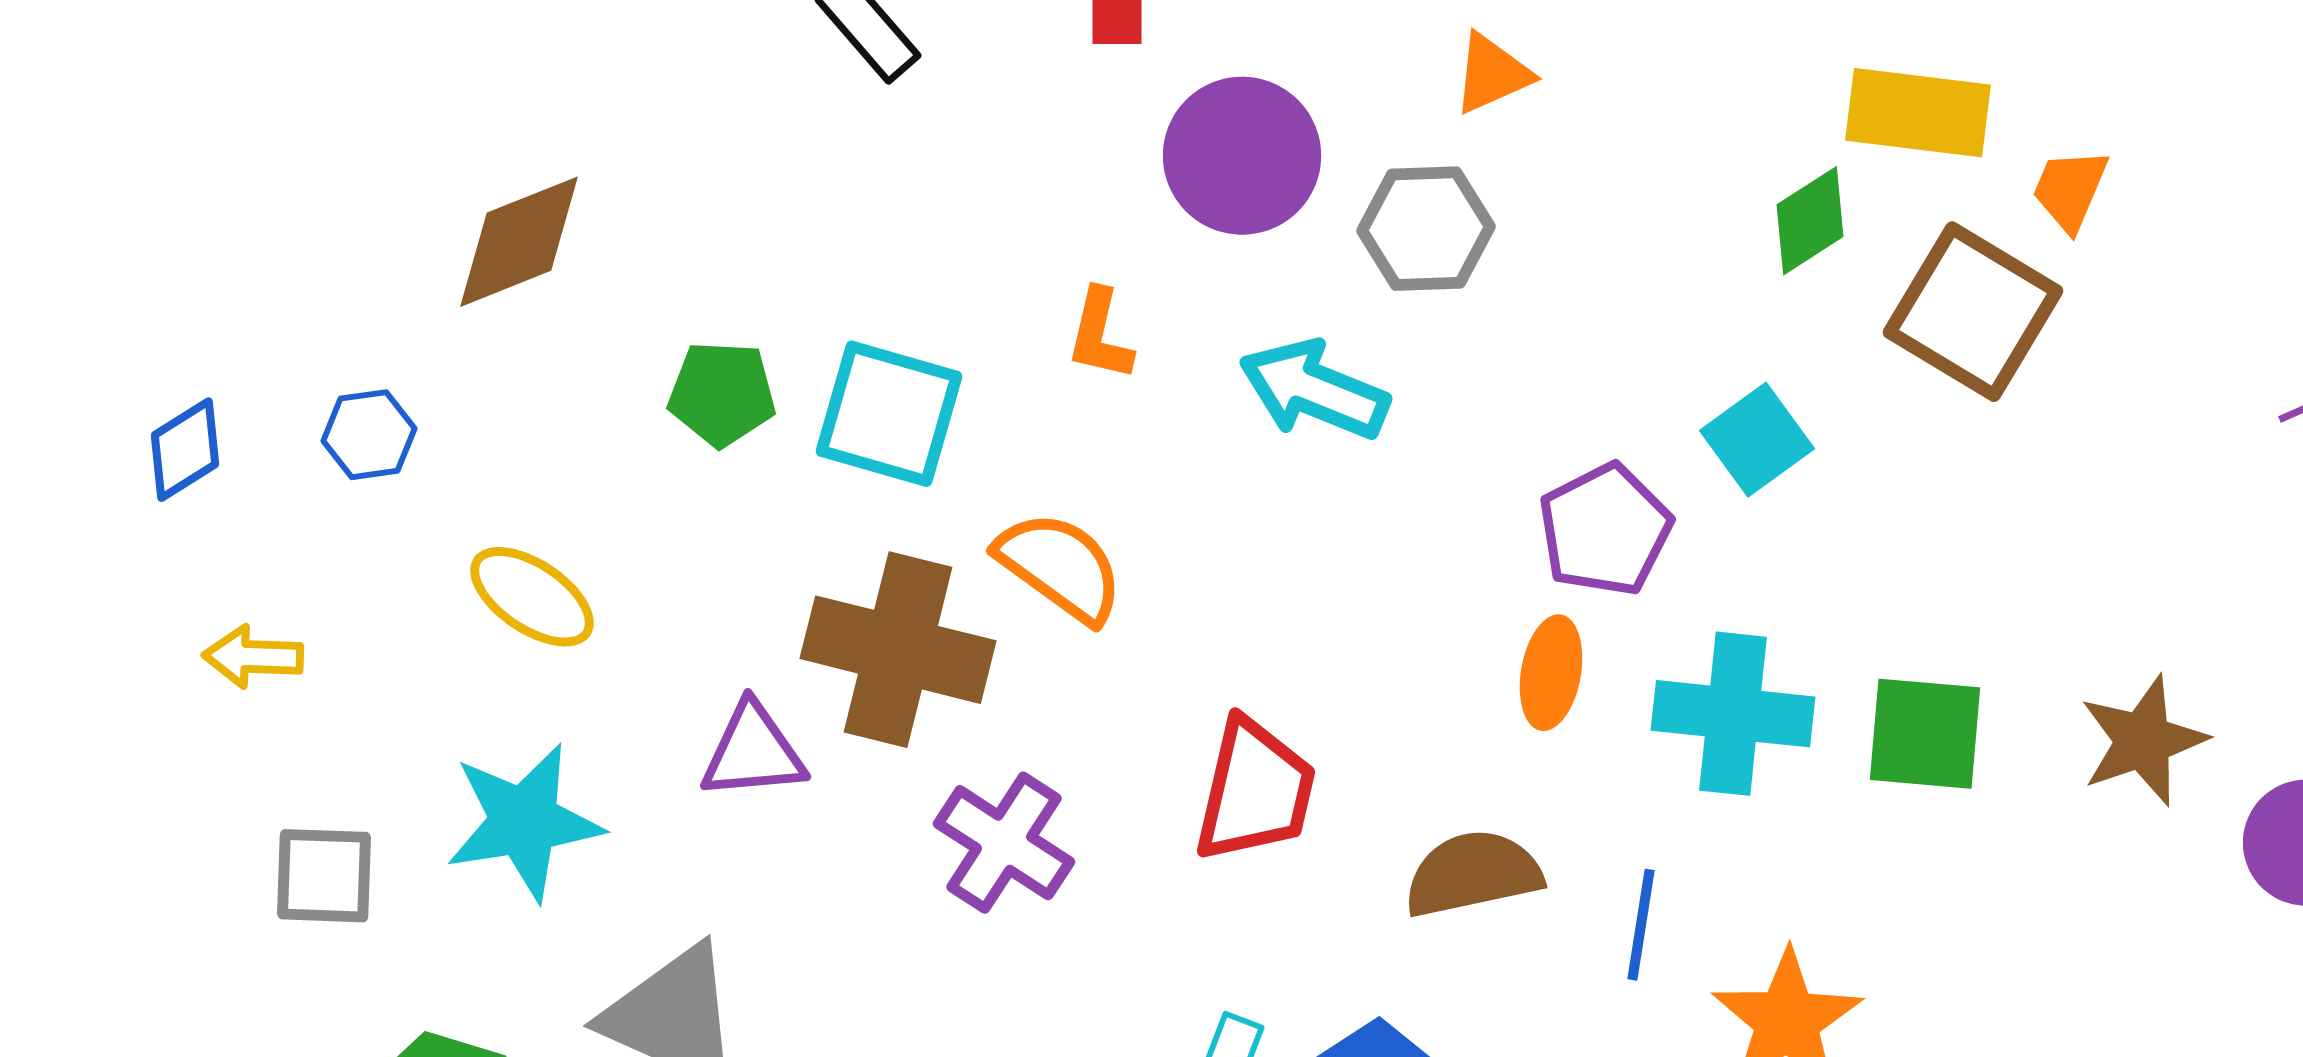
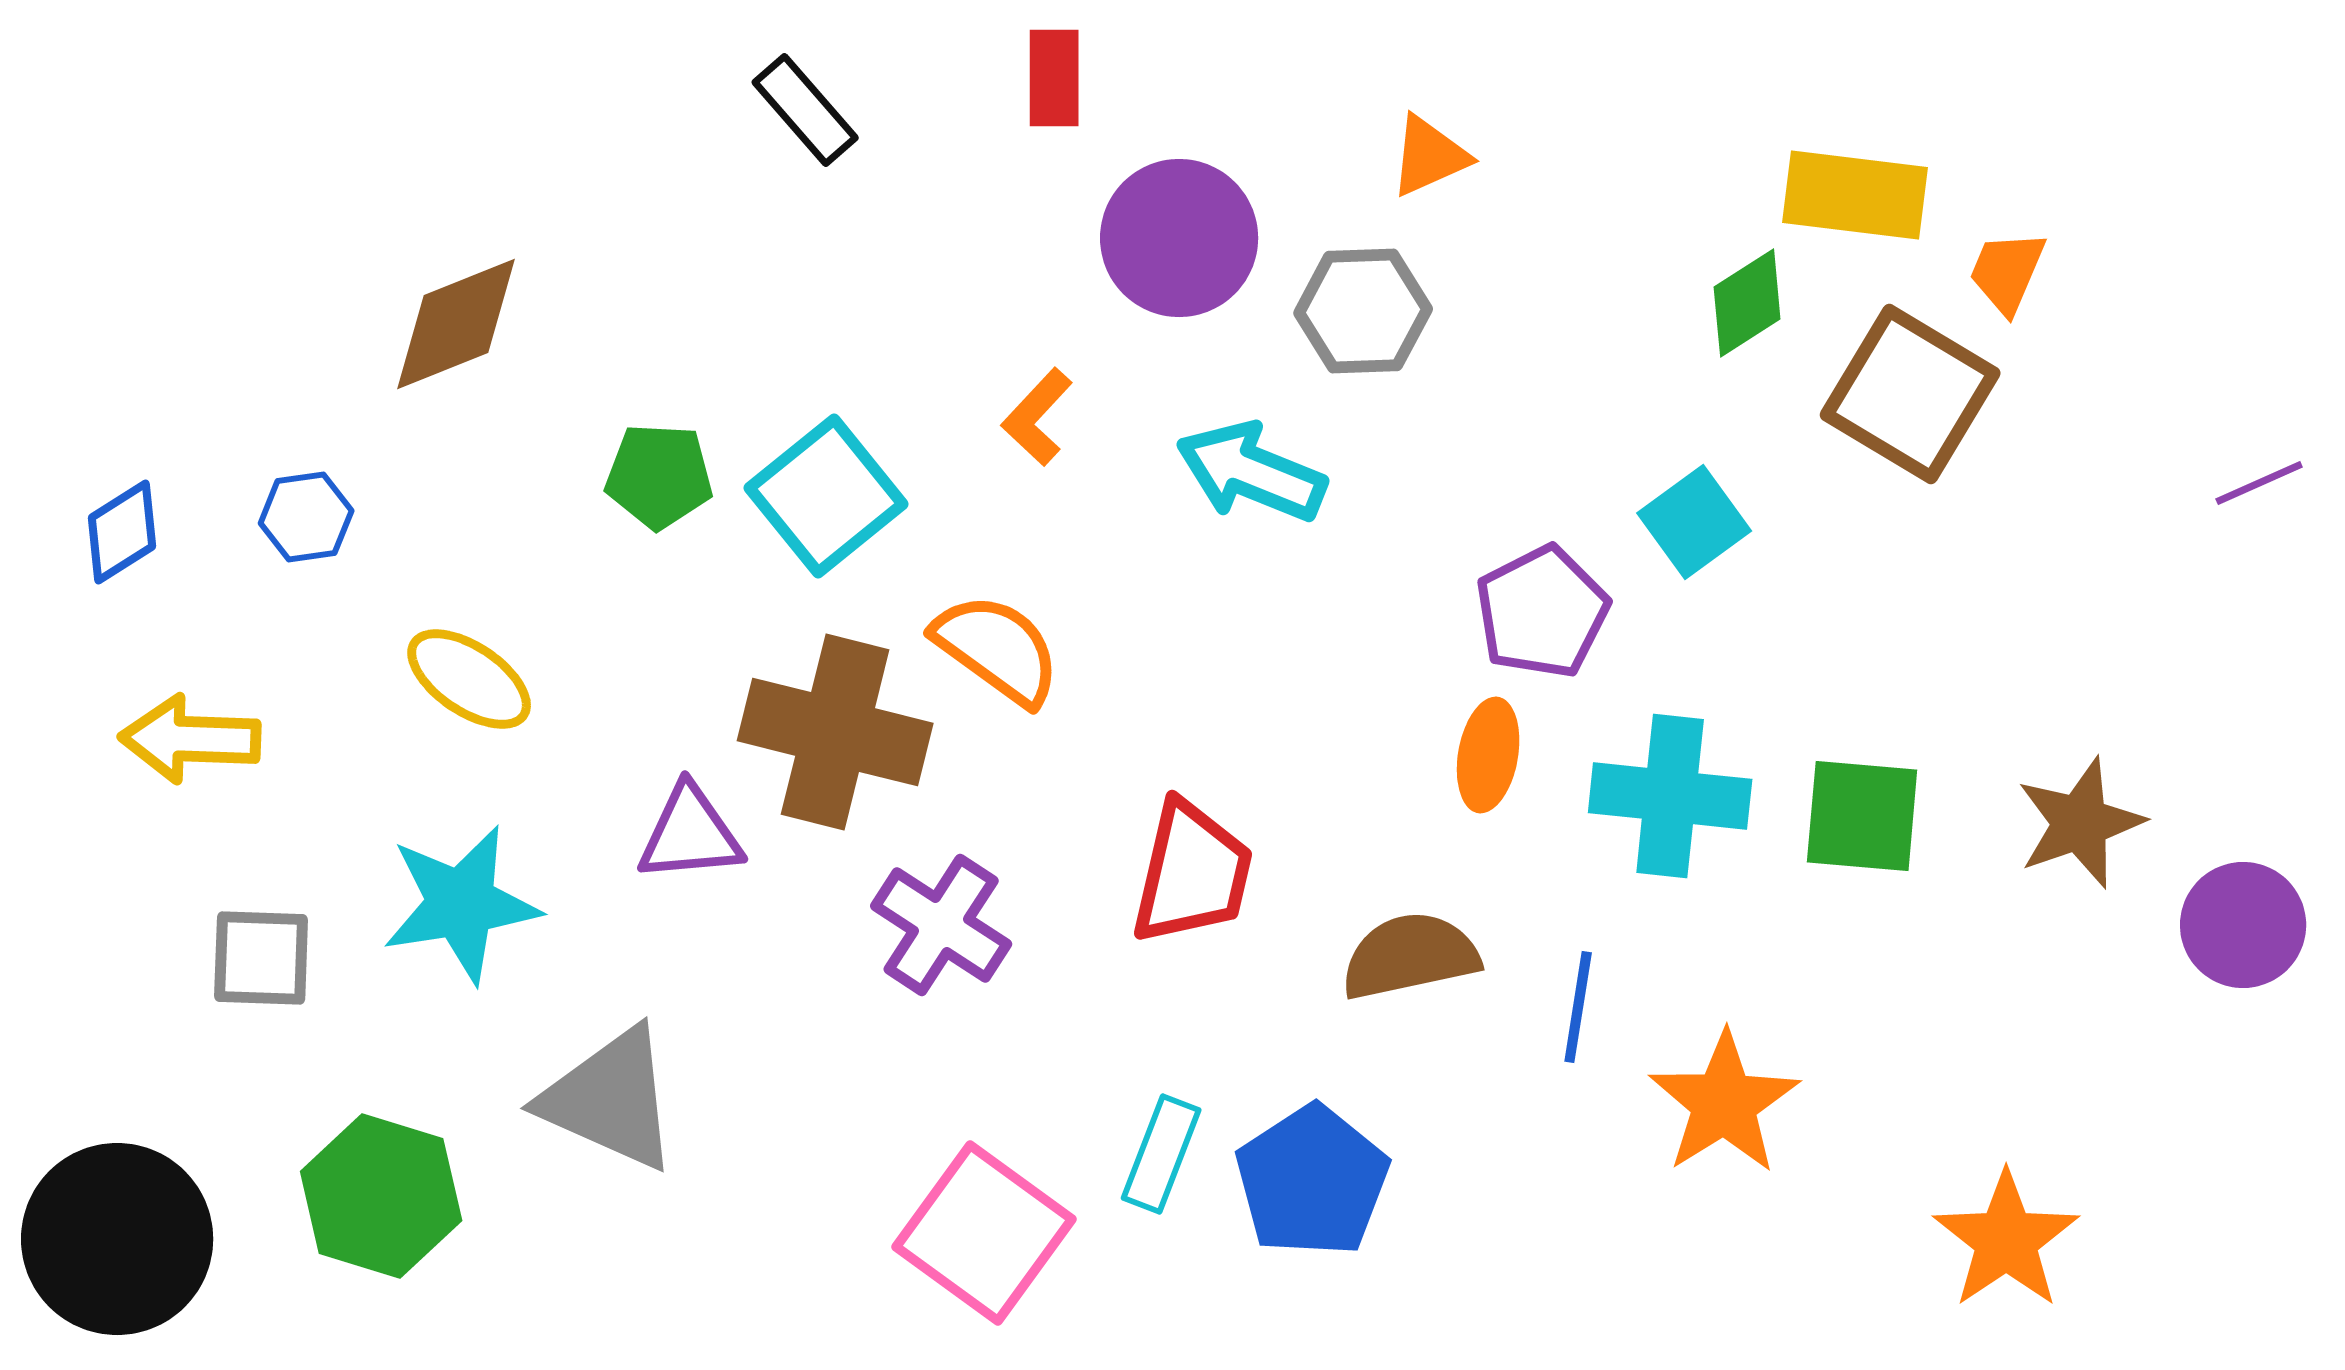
orange L-shape: (1100, 335) -> (1037, 417), turned 30
cyan square: (889, 414) -> (826, 496), turned 35
yellow arrow: (253, 657) -> (190, 739), size x1.4

